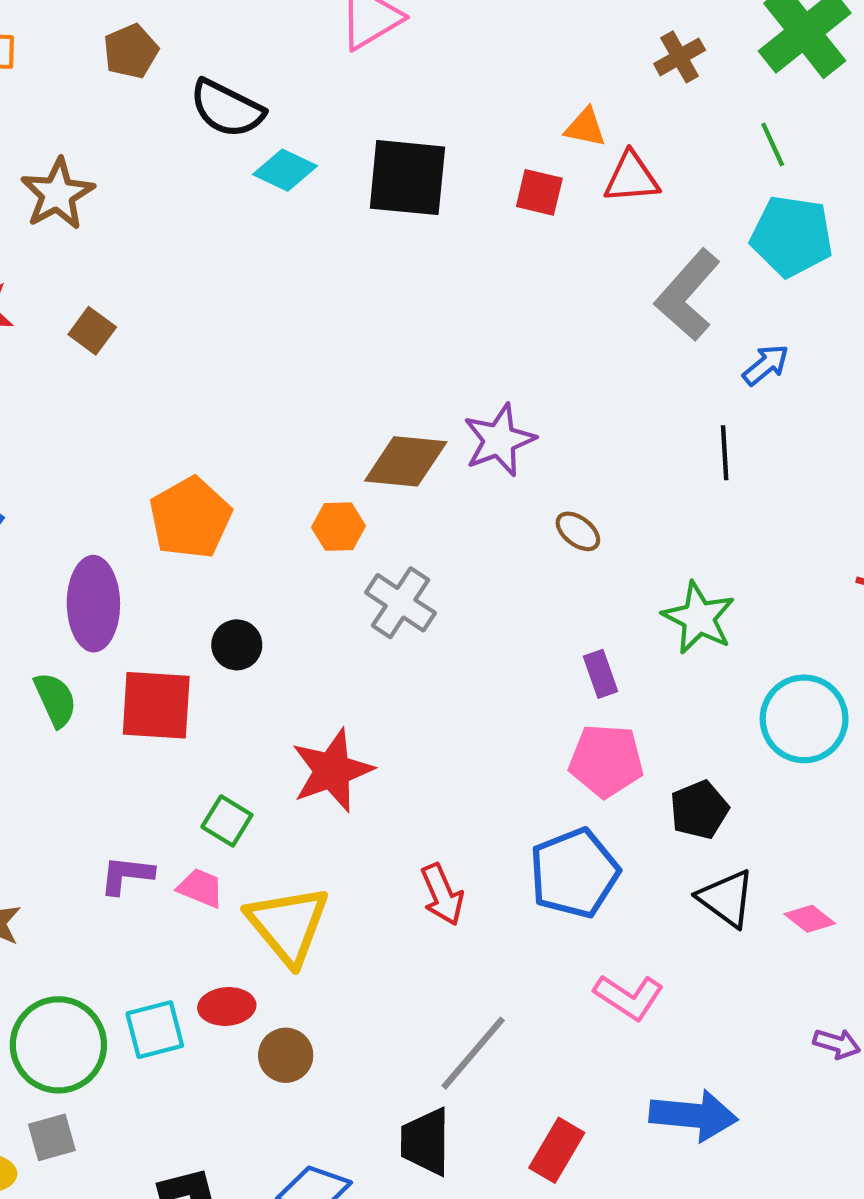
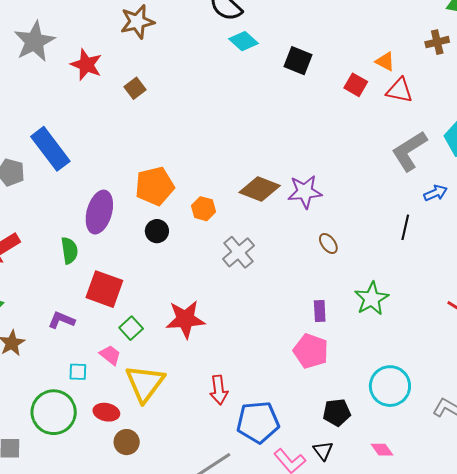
black square: (407, 178) -> (298, 61), size x0.7
orange hexagon: (338, 527) -> (203, 209), moved
black circle: (237, 645) -> (157, 231), moved
red square: (156, 705) -> (104, 289), moved
cyan circle: (804, 719) -> (390, 386), moved
black pentagon: (699, 810) -> (337, 412), moved
blue pentagon: (574, 873) -> (258, 422), moved
purple L-shape: (126, 875) -> (61, 320), moved
black triangle: (726, 898) -> (323, 451), moved, size x0.7
cyan square: (155, 1030) -> (78, 372), moved, size x0.7
green circle: (58, 1045) -> (54, 412), moved

